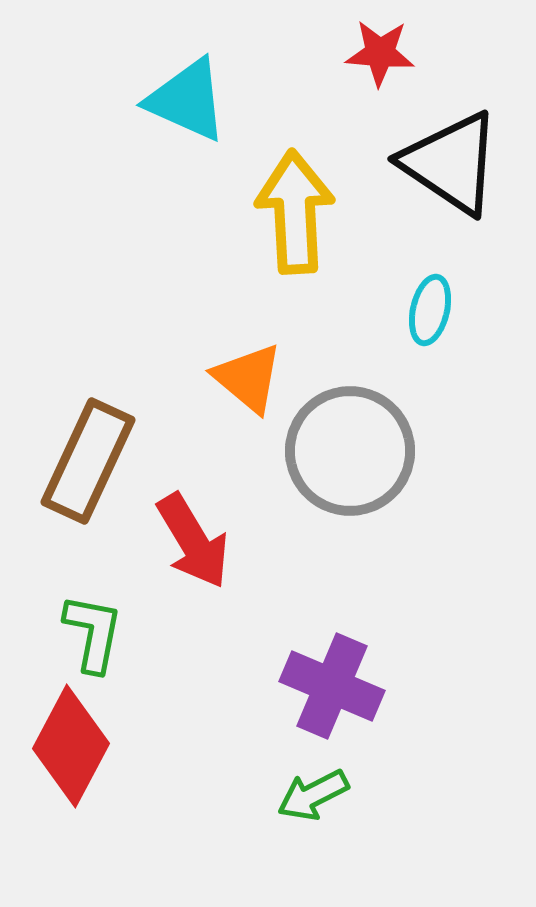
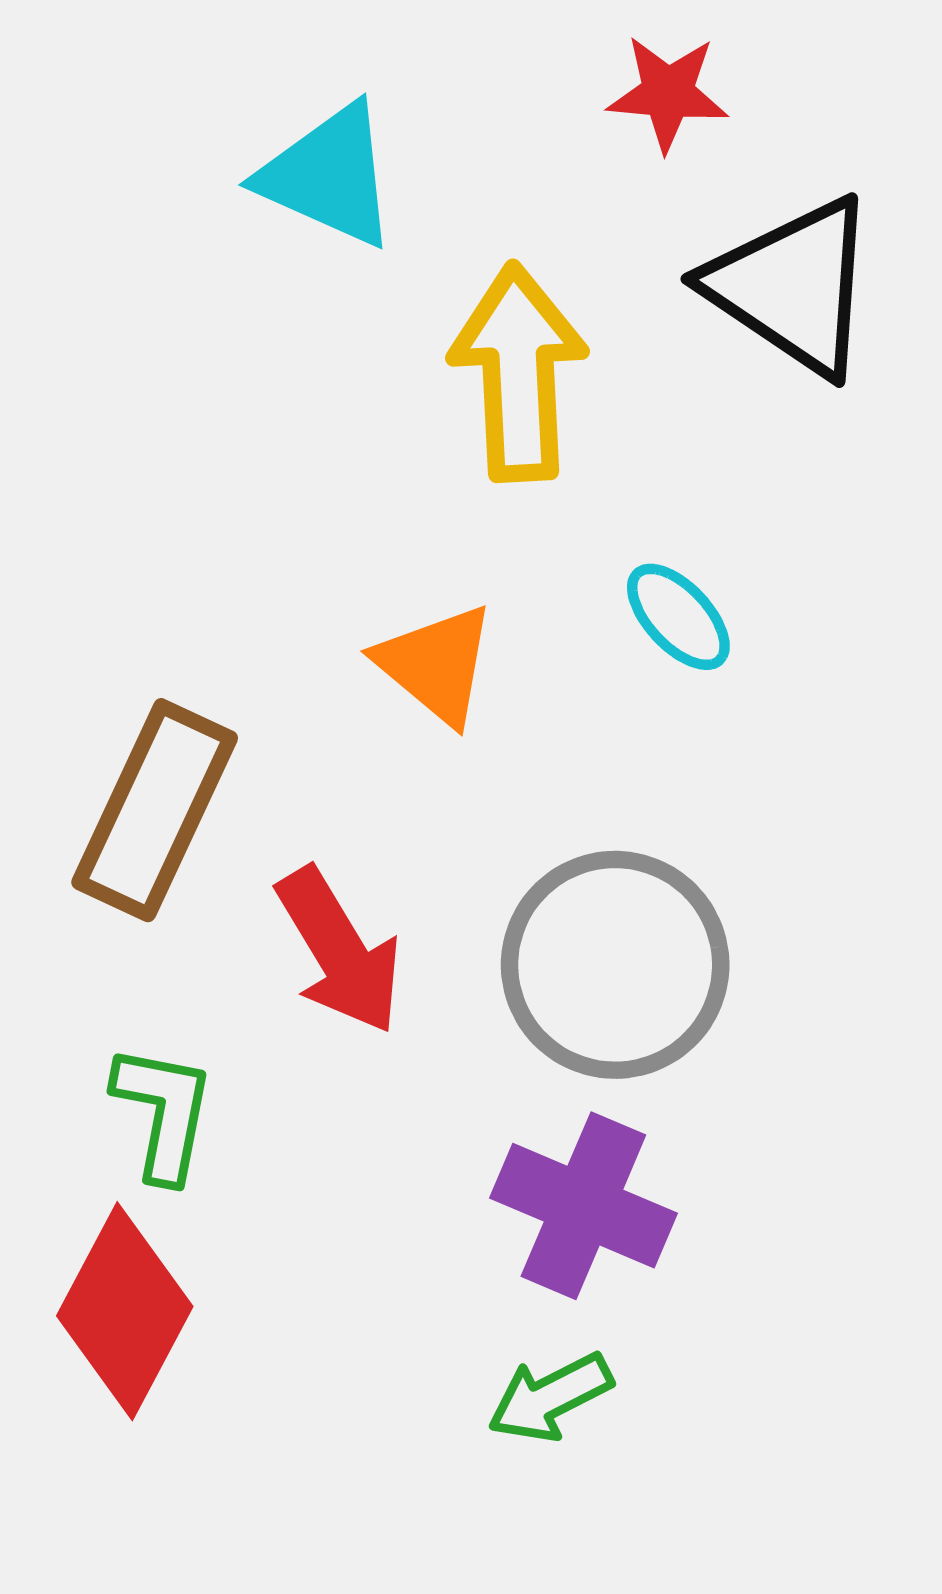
cyan ellipse: (430, 310) -> (678, 617), moved, turned -56
gray circle: (350, 451) -> (615, 965), moved

